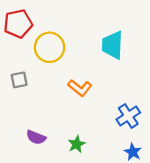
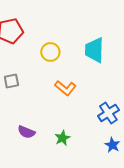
yellow circle: (50, 47) -> (50, 52), moved, size x0.7

